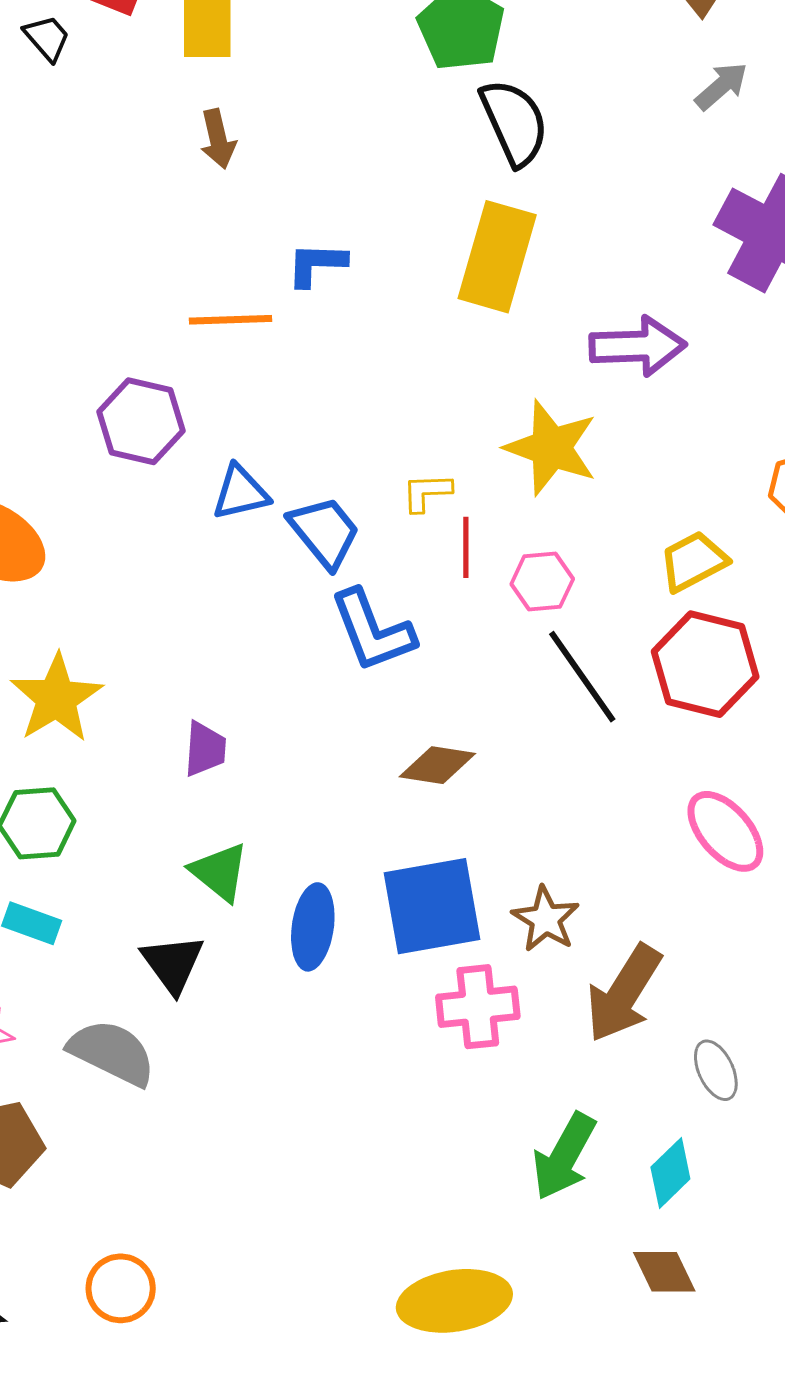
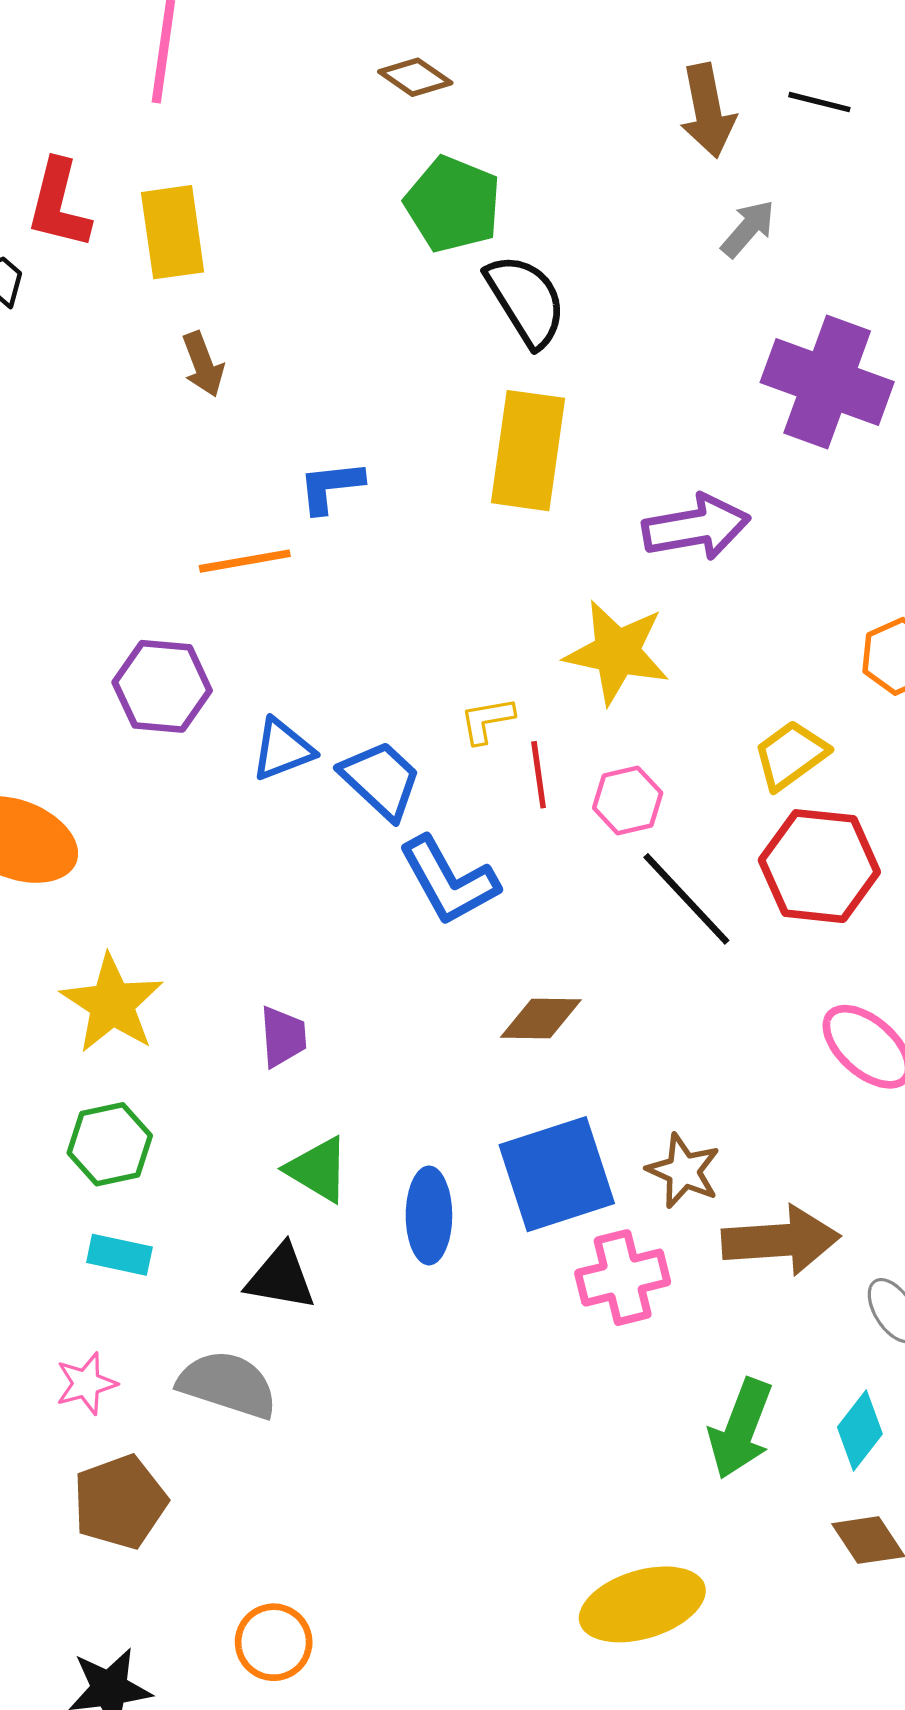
black triangle: (173, 964) -> (281, 1277), turned -36
brown arrow: (624, 993) -> (781, 1240), turned -118

